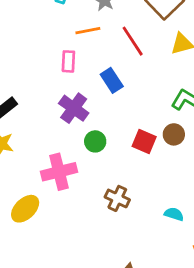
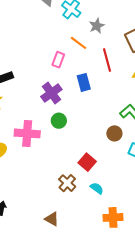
orange line: (88, 31) -> (78, 43), turned 30
red square: (144, 141) -> (87, 162), moved
brown cross: (117, 198) -> (67, 183), moved

